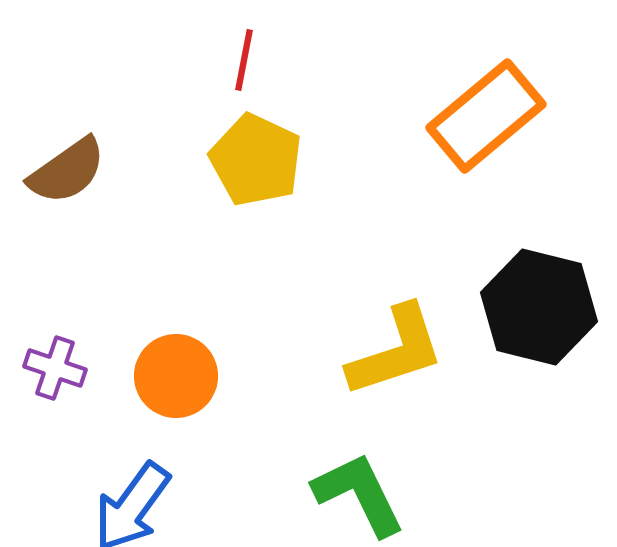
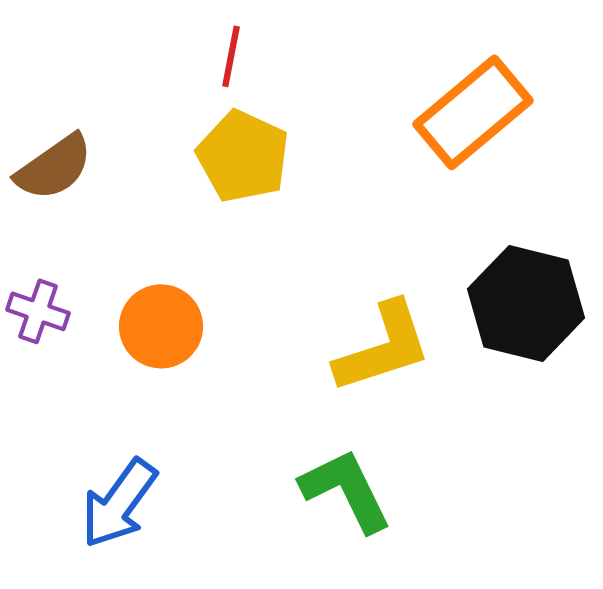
purple cross: (55, 368) -> (38, 311), moved
orange circle: (176, 376) -> (161, 326), moved

